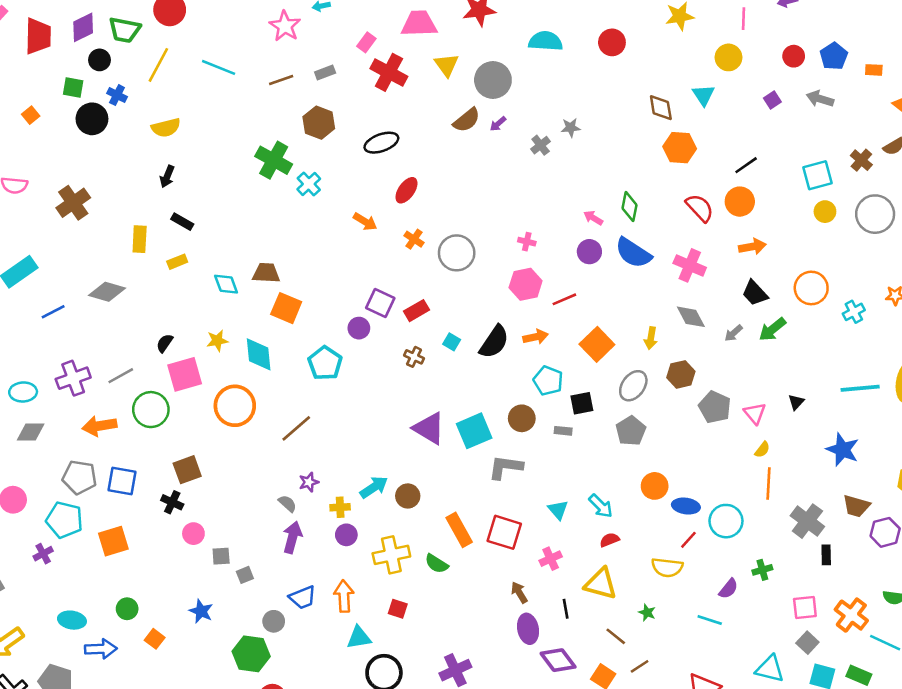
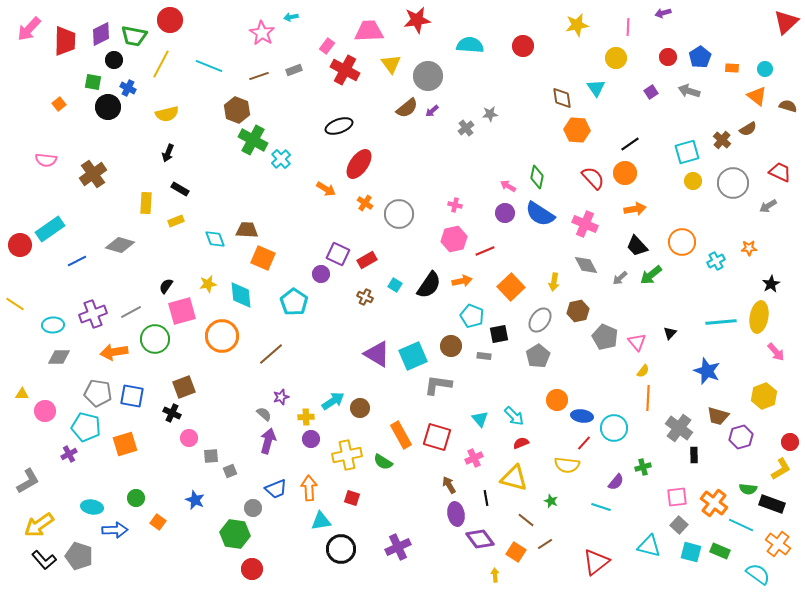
brown hexagon: (319, 123) -> (237, 110), moved
red ellipse: (406, 190) -> (359, 164), size x1.4

